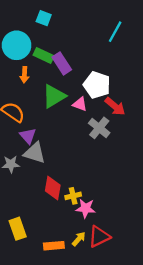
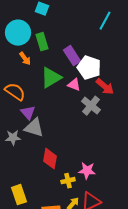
green rectangle: (44, 55) -> (42, 42), turned 48
purple rectangle: (62, 63) -> (72, 56), moved
orange arrow: (24, 75) -> (25, 59), turned -40
yellow cross: (73, 196) -> (68, 181), moved
pink star: (86, 208) -> (87, 171), moved

